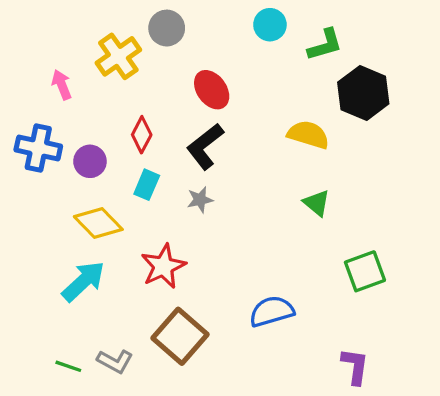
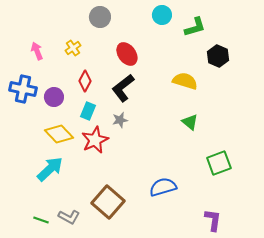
yellow cross: (118, 56) -> (73, 48), moved, size x0.6
black hexagon: (363, 93) -> (218, 56), size x0.7
red star: (163, 266) -> (95, 140), moved

